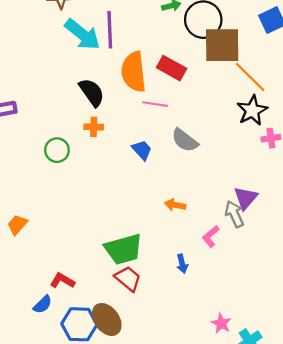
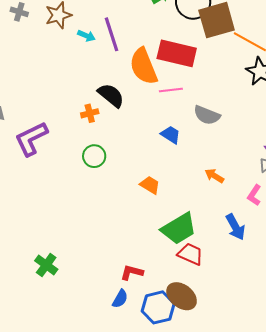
cyan arrow: (82, 34) -> (86, 36), moved, size x0.5
red rectangle: (172, 68) -> (177, 53), size x1.4
orange cross: (94, 127) -> (90, 113), moved
orange arrow: (175, 205) -> (214, 176), turned 36
orange trapezoid: (17, 225) -> (150, 185), moved, turned 95
blue arrow: (182, 264) -> (235, 227), size x1.5

